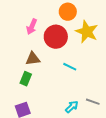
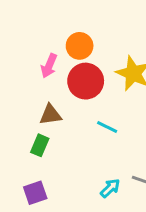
orange circle: (68, 12) -> (80, 46), moved

